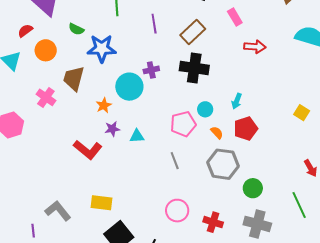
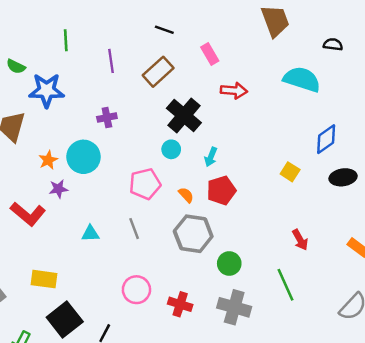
black cross: (194, 68) -> (184, 116), moved, turned 32
cyan circle: (129, 87) -> (83, 157), moved
cyan circle: (205, 109) -> (171, 149), moved
cyan triangle: (137, 136) -> (90, 234), moved

